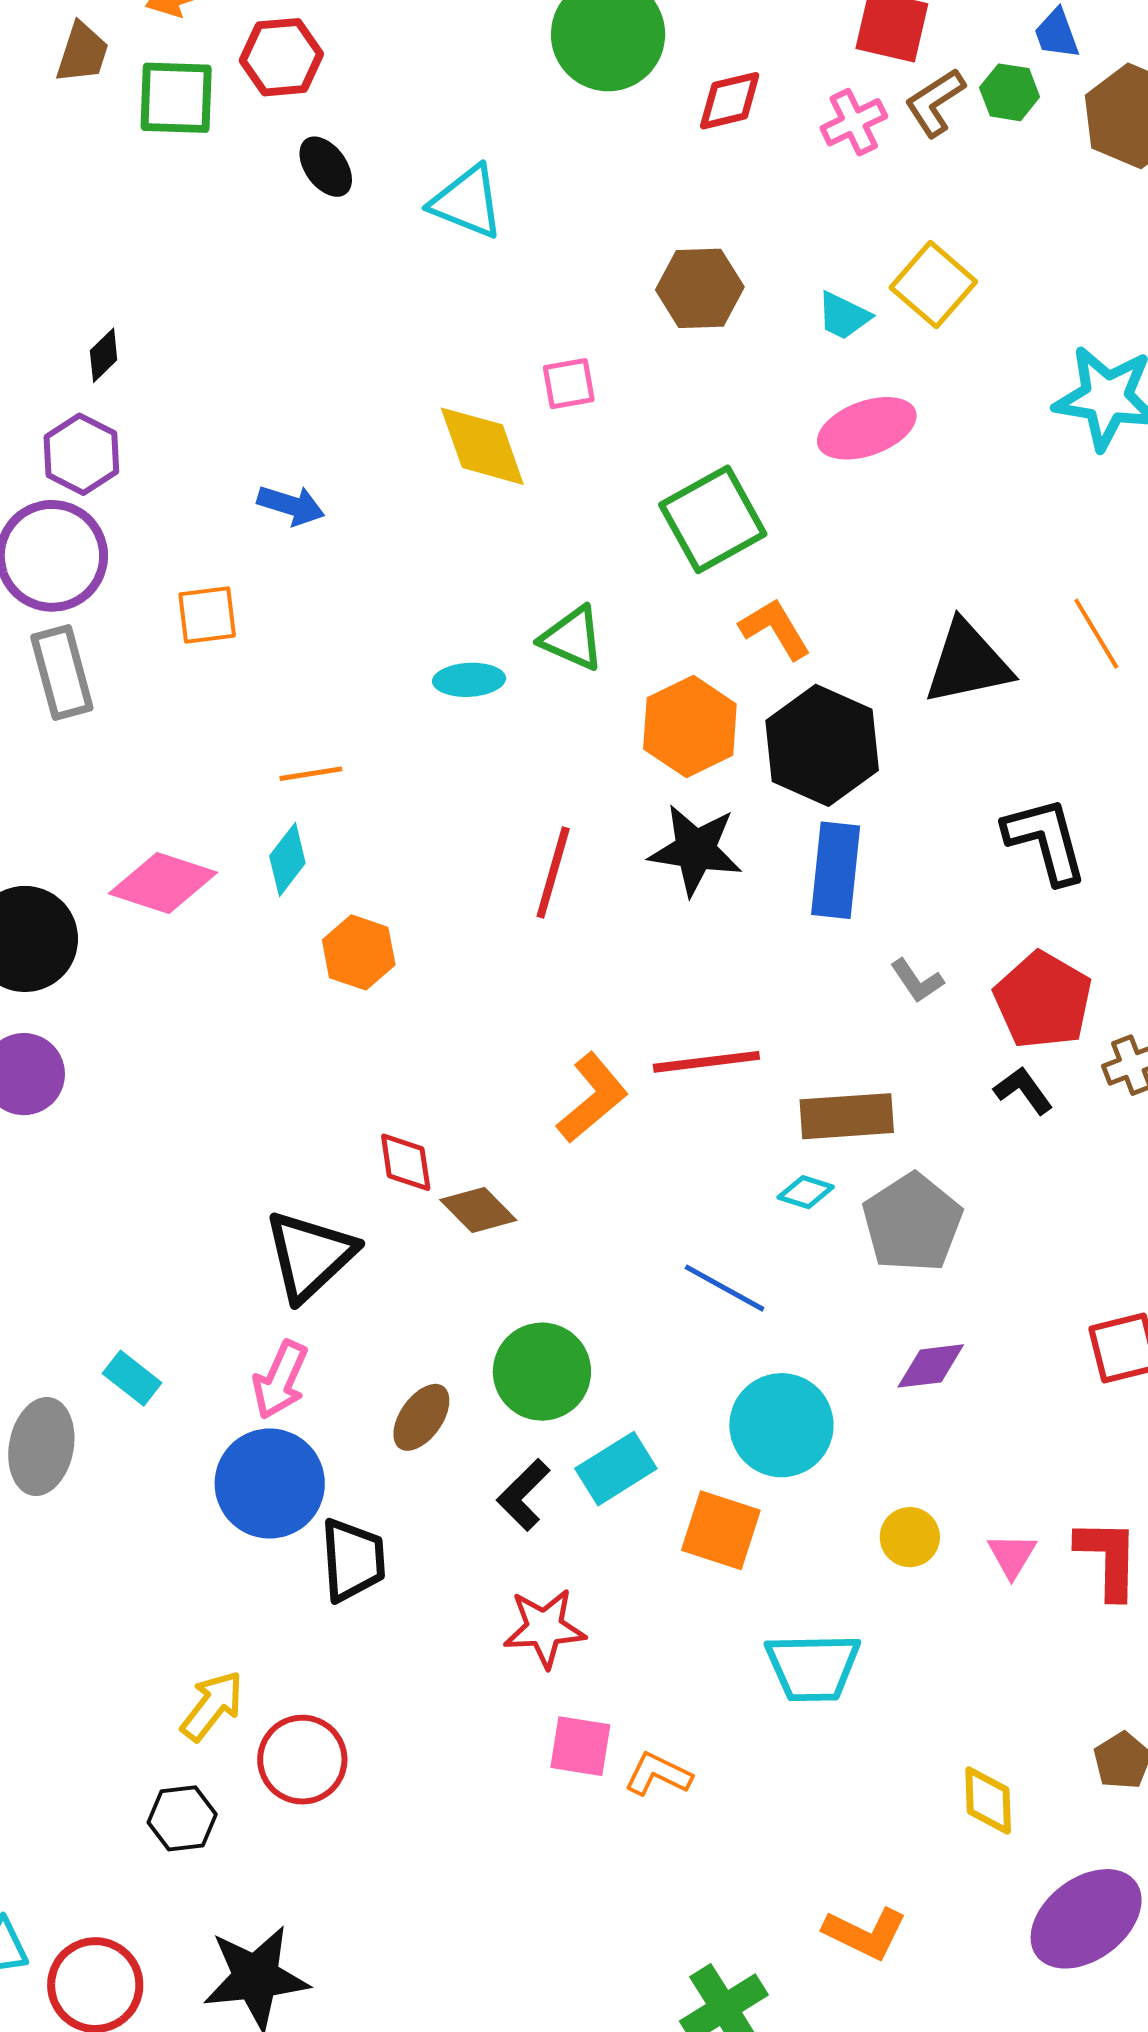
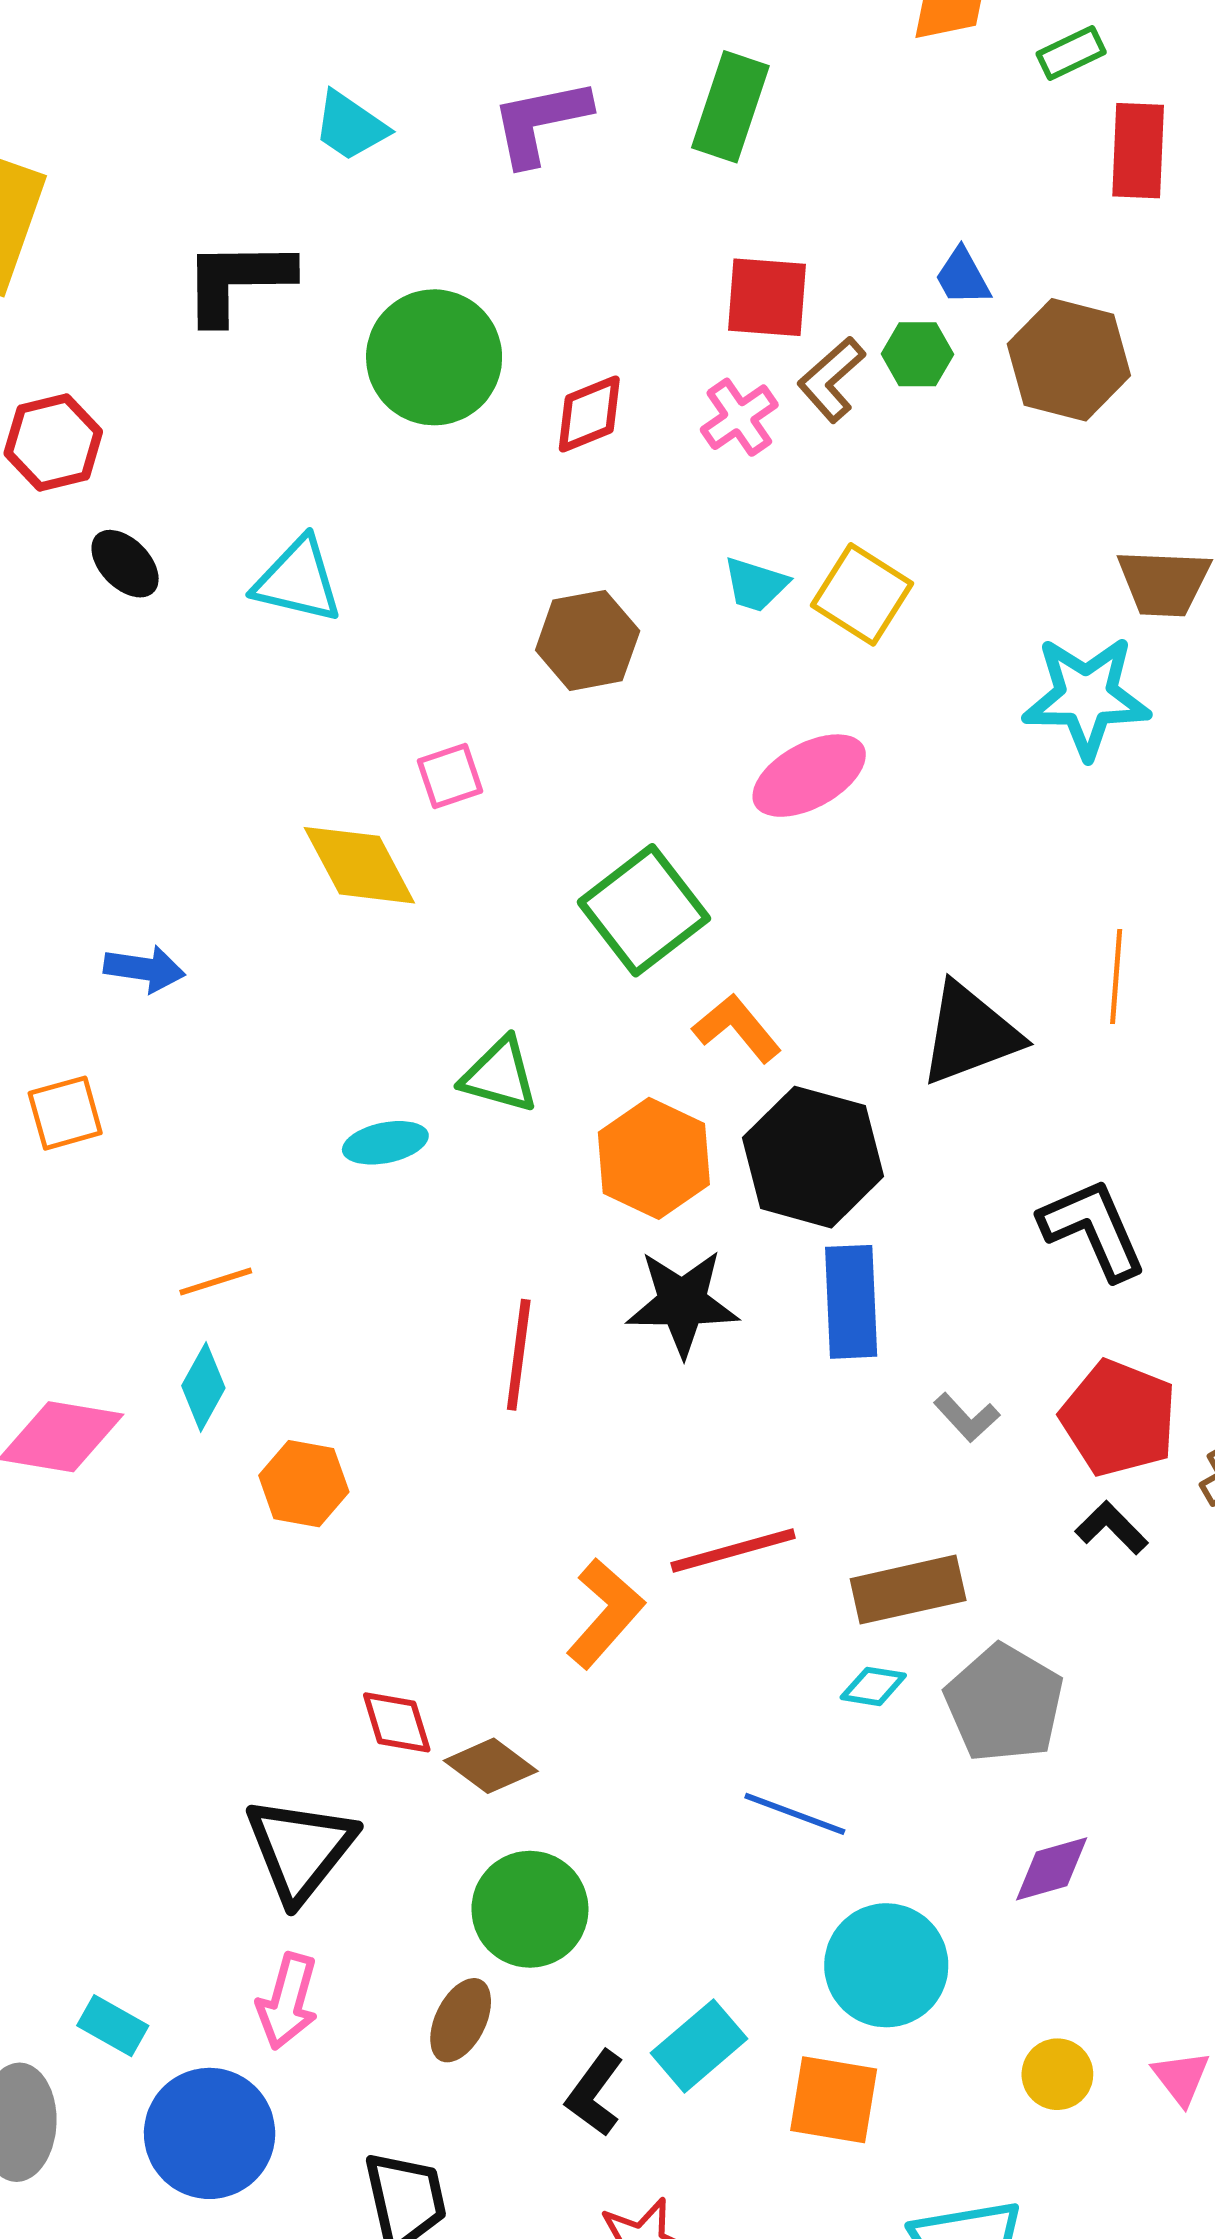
cyan trapezoid: (844, 316) -> (756, 584), moved
orange line: (1096, 634) -> (1116, 977), turned 44
green circle: (542, 1372) -> (530, 1909), moved
blue circle: (270, 1484) -> (210, 2133), moved

